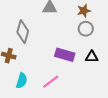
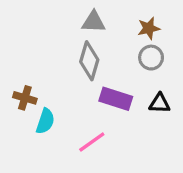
gray diamond: (23, 32) -> (89, 61), moved
cyan semicircle: (22, 81) -> (45, 121), moved

